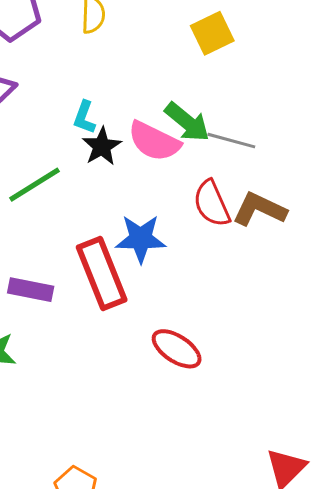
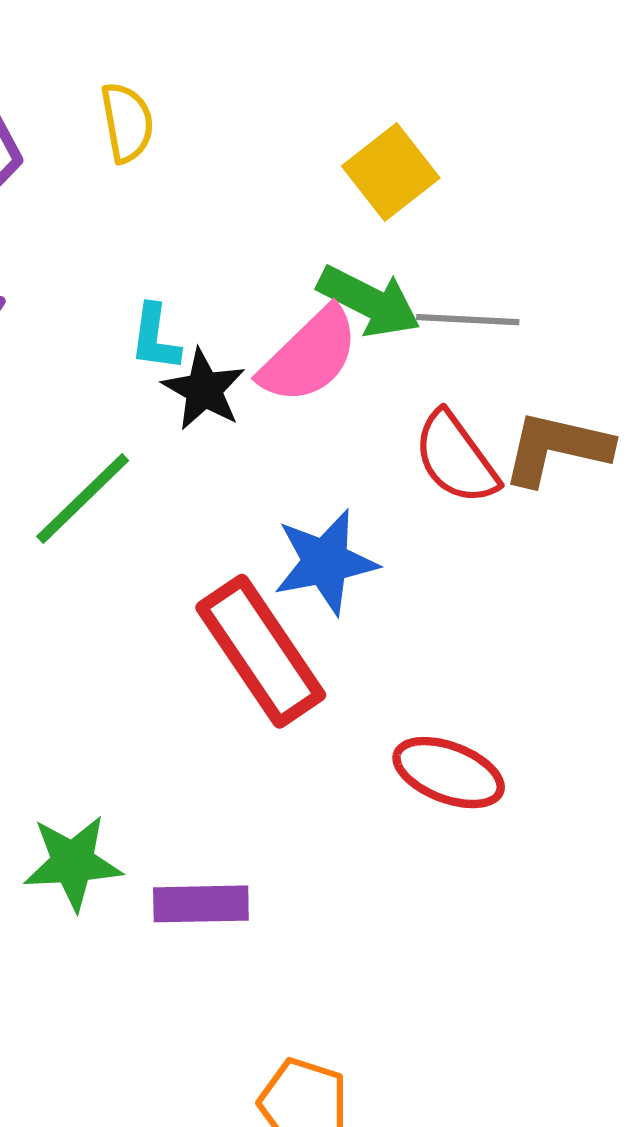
yellow square: (212, 33) -> (391, 172), moved
pink semicircle: (154, 141) -> (309, 356), turned -58
purple rectangle: (31, 290) -> (201, 904), moved

